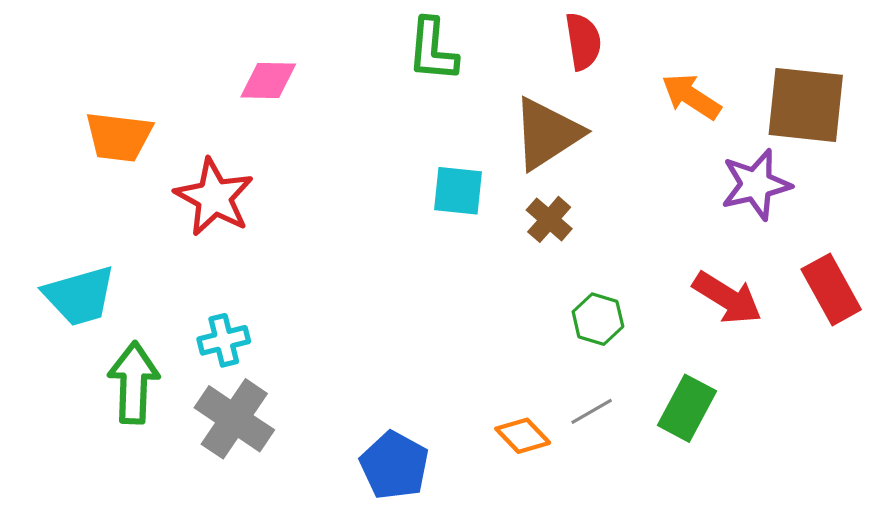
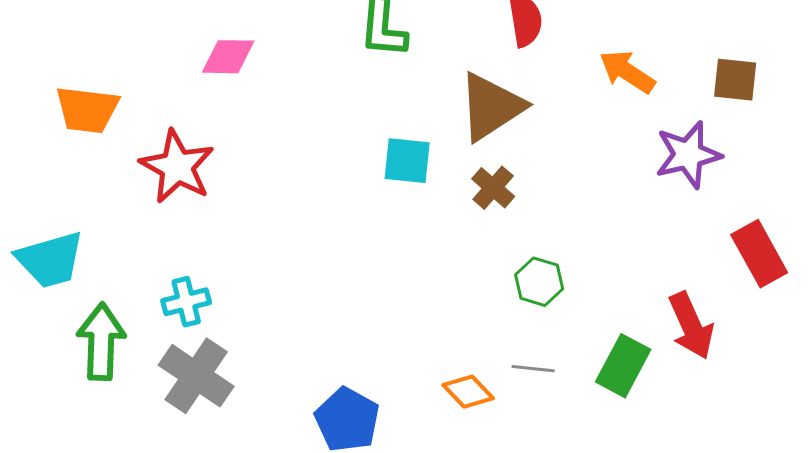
brown square: (806, 105) -> (735, 80), size x0.6
red arrow: (727, 298) -> (691, 326), moved, turned 34
gray line: (592, 411) -> (533, 369), turned 36

